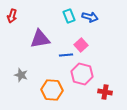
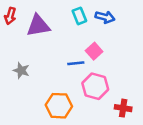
purple triangle: (40, 39) -> (38, 26), moved
gray star: (21, 75) -> (21, 70), moved

